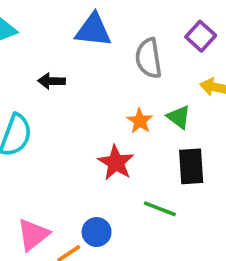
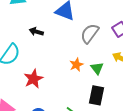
gray semicircle: (149, 58) -> (90, 33), turned 30
red star: (116, 163) -> (33, 79), moved

